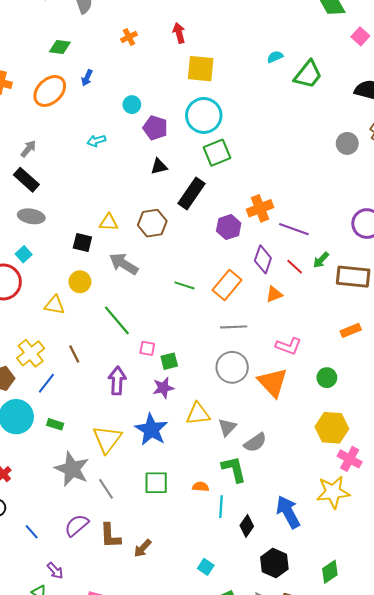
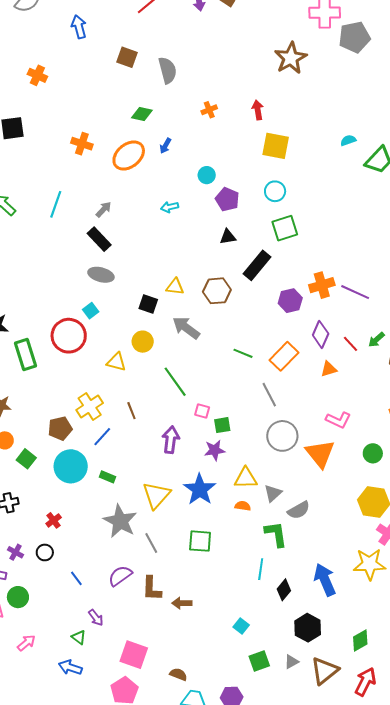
cyan circle: (204, 115) -> (275, 191), size x0.6
purple line: (294, 229) -> (355, 292), moved
gray line: (234, 327) -> (269, 395), moved, turned 60
orange semicircle: (201, 487) -> (243, 506), moved
brown arrow: (143, 548) -> (182, 603), turned 42

